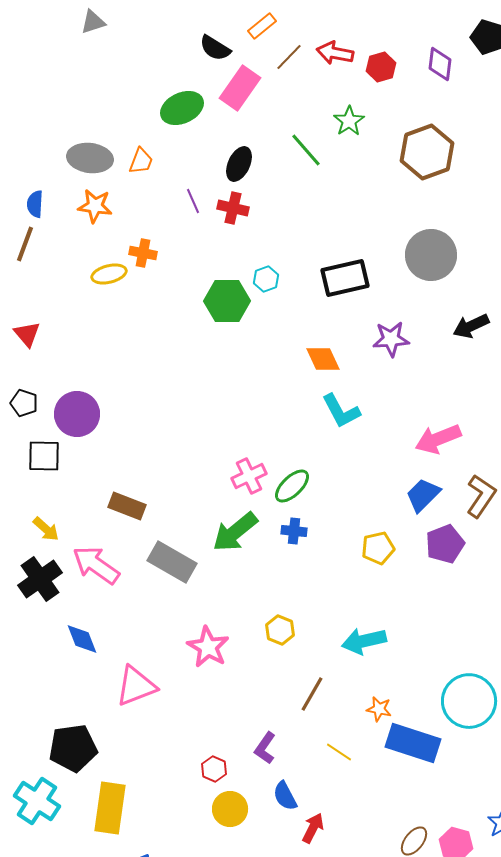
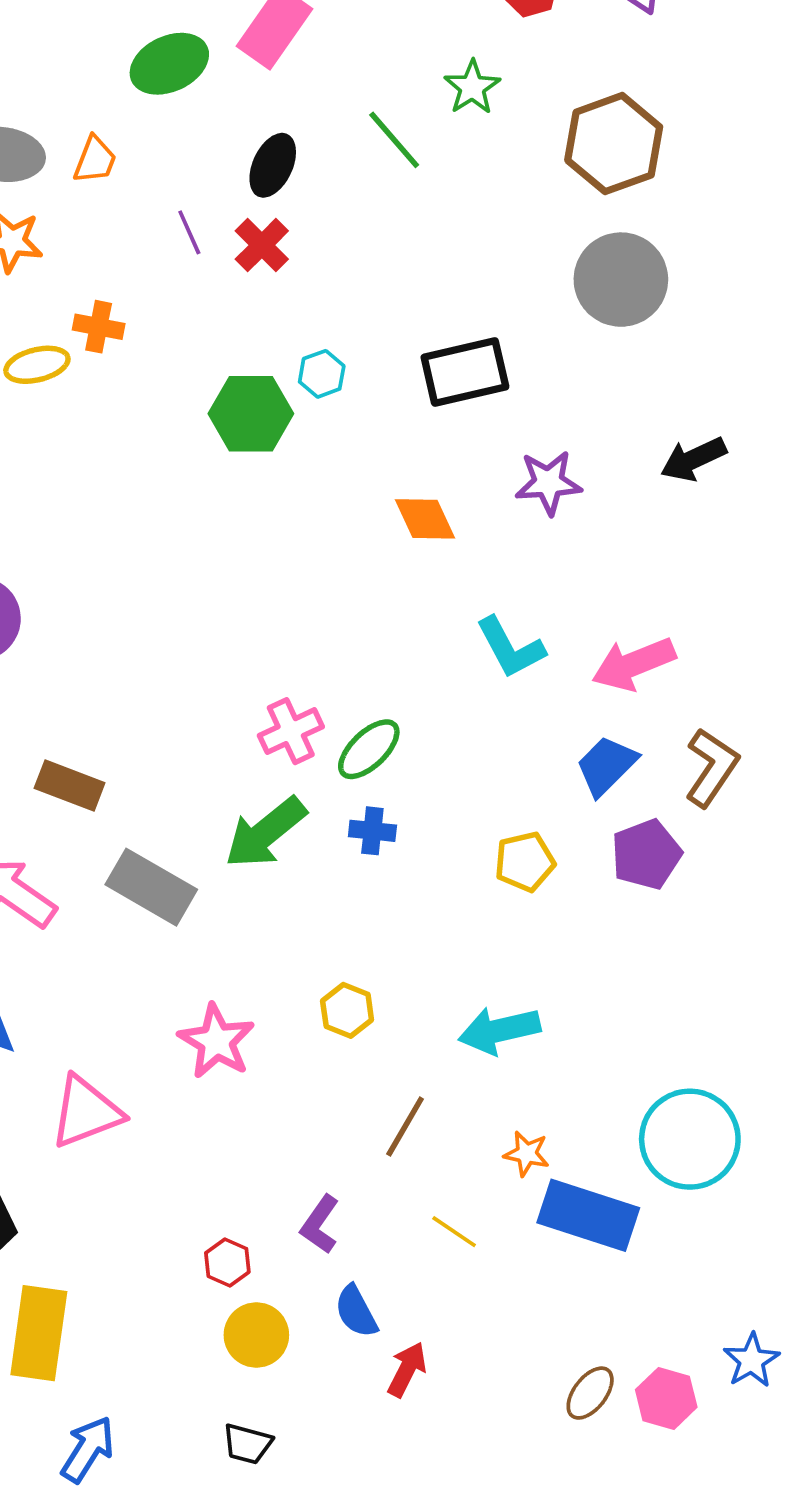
red cross: (233, 208) -> (262, 245), turned 32
gray circle: (431, 255) -> (621, 280), moved
cyan L-shape: (341, 411) -> (510, 648), moved

